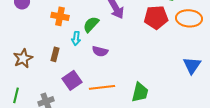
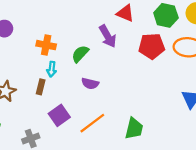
cyan arrow: (76, 38) -> (52, 69), moved
orange line: (102, 87) -> (92, 123), turned -30

